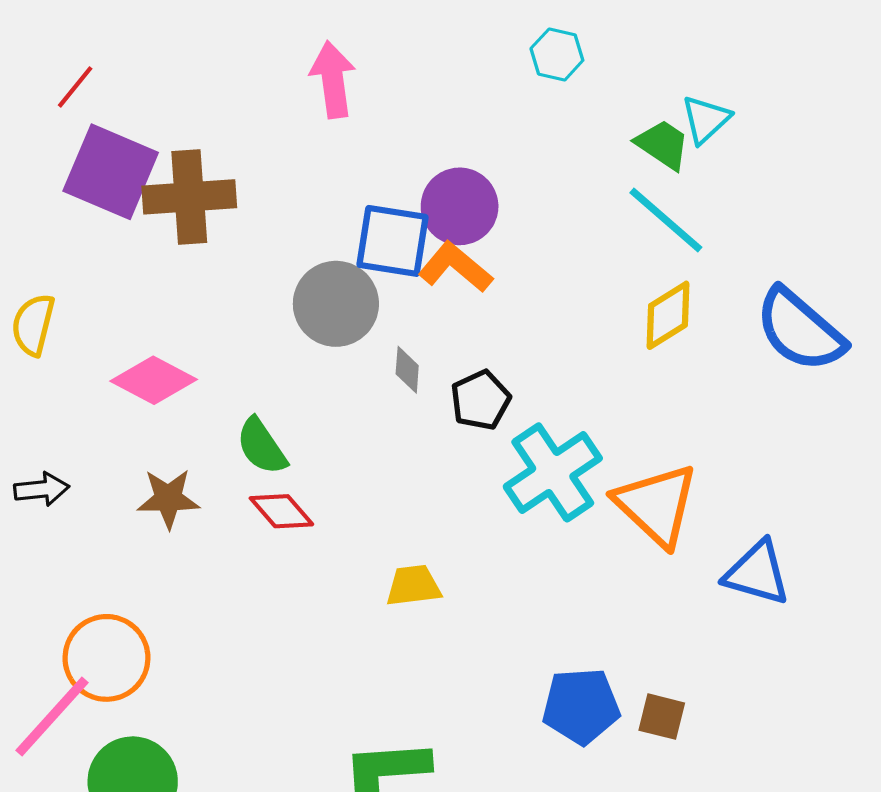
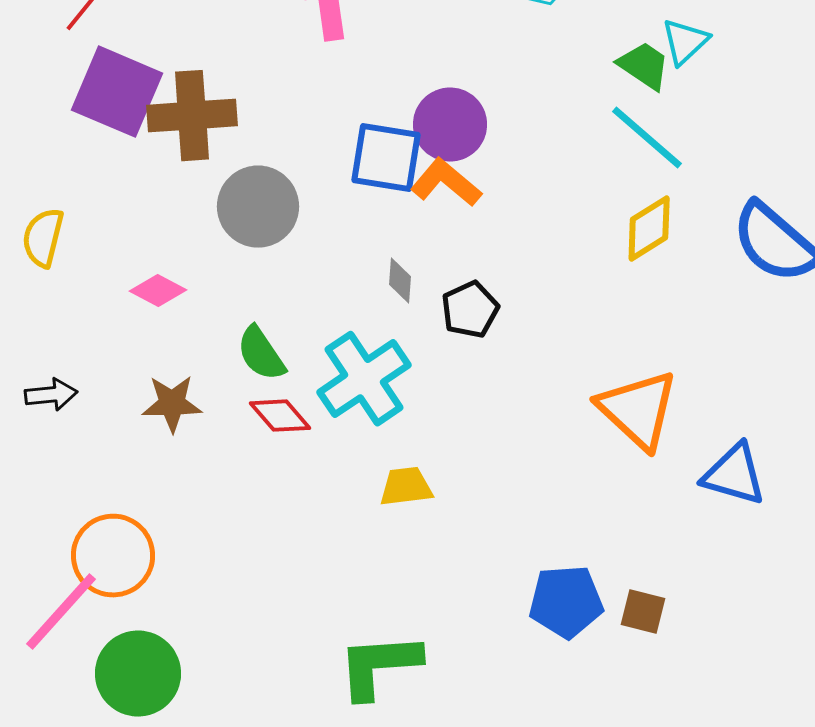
gray circle: (336, 304) -> (258, 207), moved
pink diamond: (154, 380) -> (158, 291), size x0.7
cyan cross: (553, 472) -> (364, 379), moved

